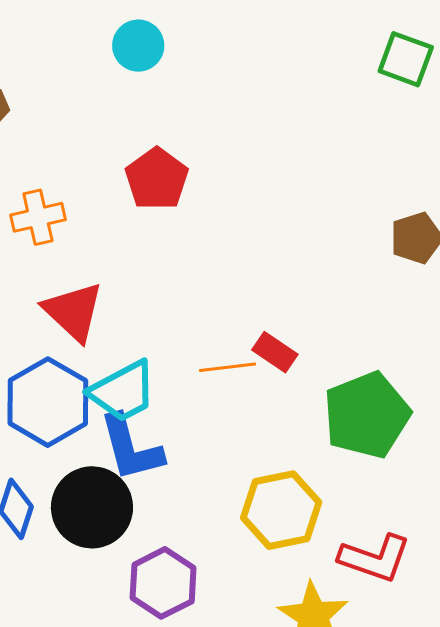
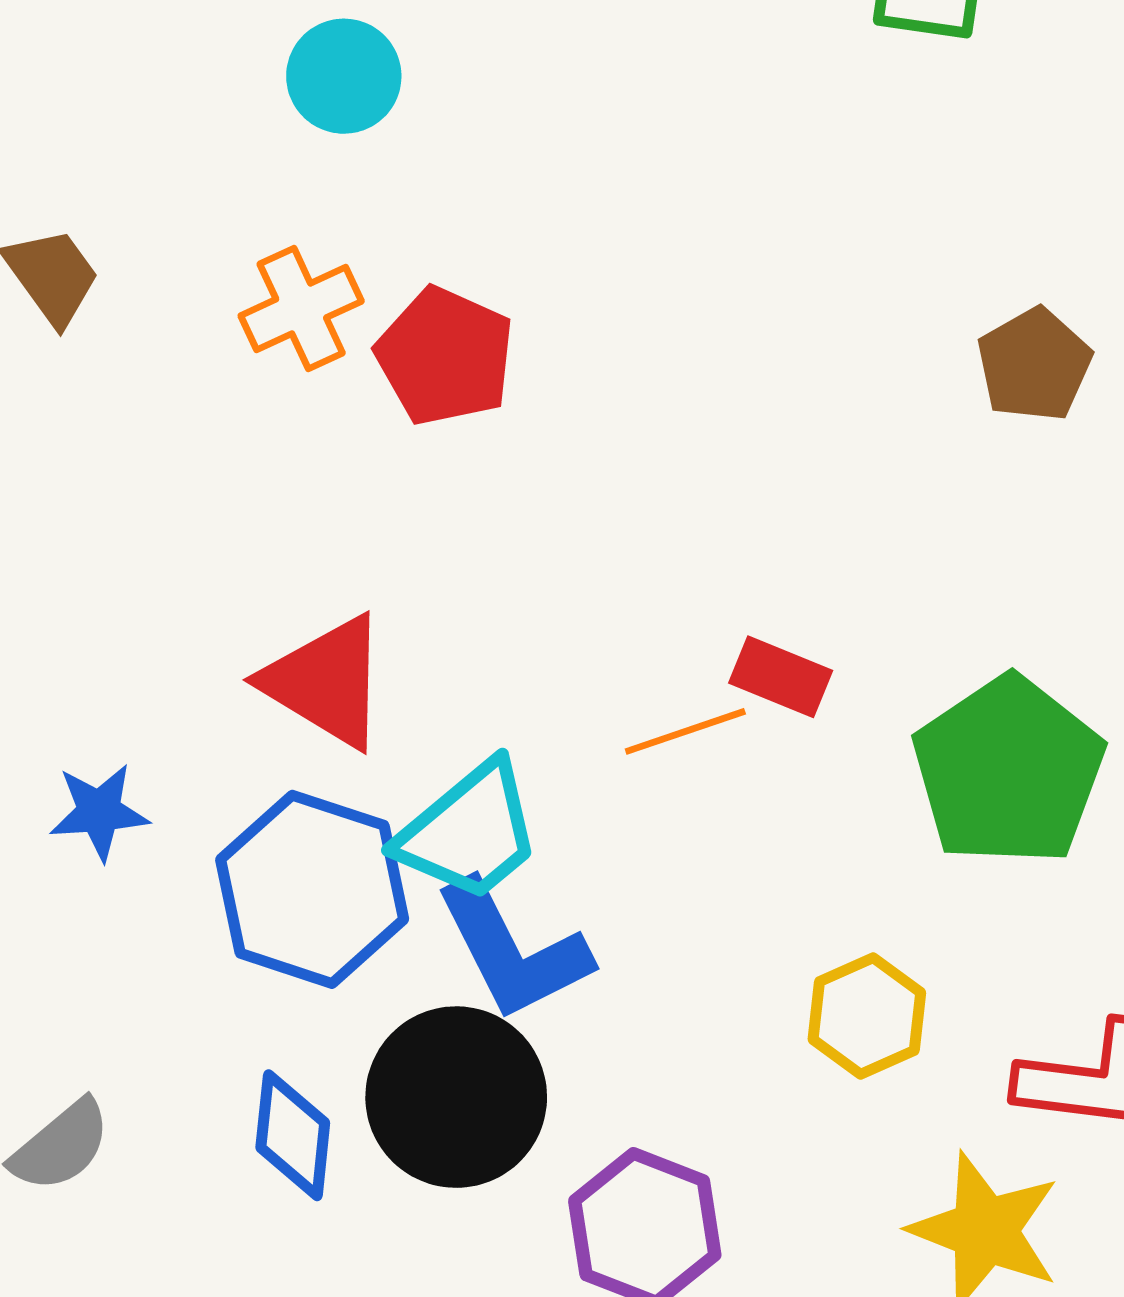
orange cross: (38, 217) -> (301, 308), moved
yellow hexagon: (281, 510) -> (867, 1016), size x0.7

